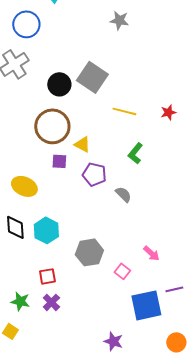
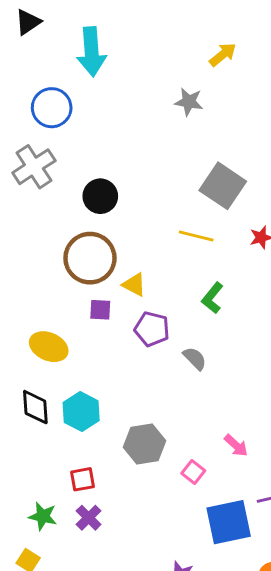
gray square: (92, 77) -> (223, 186), moved

